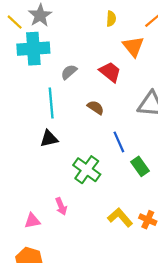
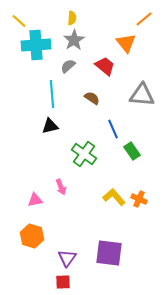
gray star: (40, 15) -> (74, 40), moved
yellow semicircle: (111, 19) -> (72, 18), moved

